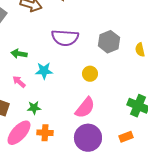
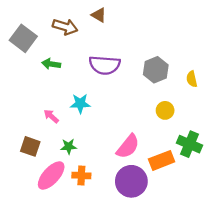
green arrow: (19, 54) -> (51, 64), moved
yellow circle: (90, 74) -> (165, 110), moved
orange rectangle: (126, 137) -> (162, 160), moved, size x1.5

